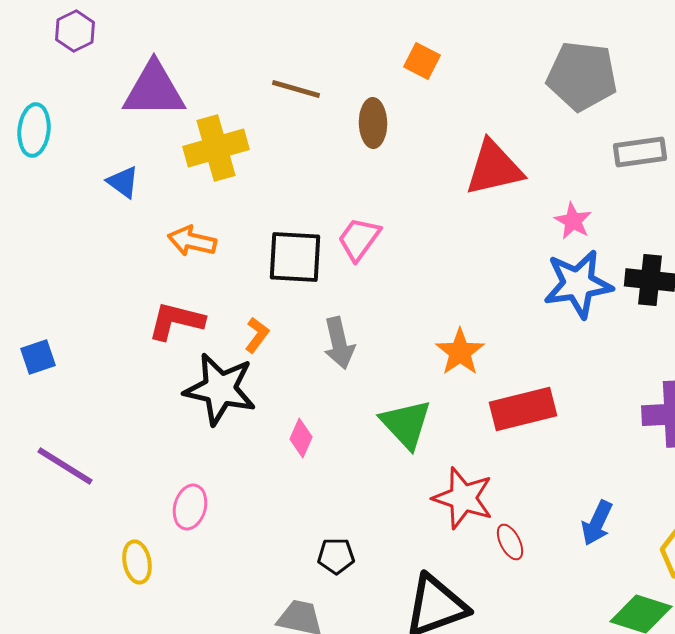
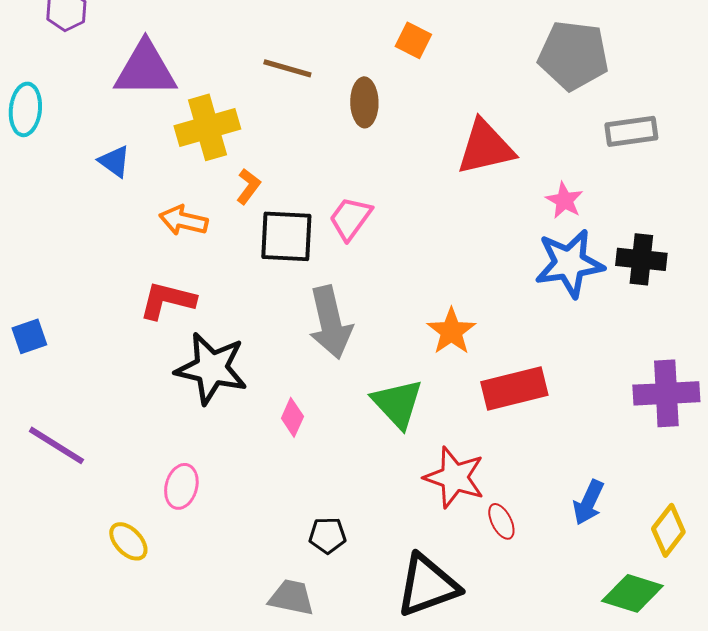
orange L-shape: (257, 335) -> (248, 186), moved
gray arrow: (339, 343) -> (330, 322), size x1.4
yellow ellipse: (137, 562) -> (128, 541), turned -33

